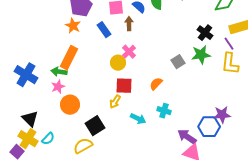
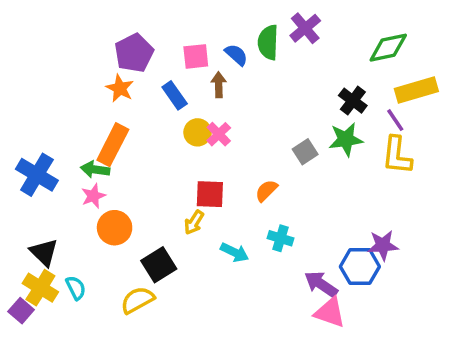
yellow circle: (118, 63) -> (198, 132), moved
cyan semicircle: (48, 139) -> (76, 288), turned -72

